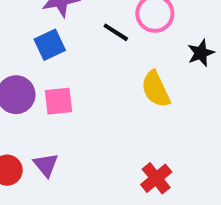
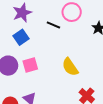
yellow semicircle: (156, 89) -> (70, 67), moved

